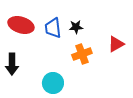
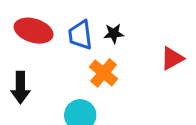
orange cross: (82, 54) -> (104, 73), moved, turned -30

